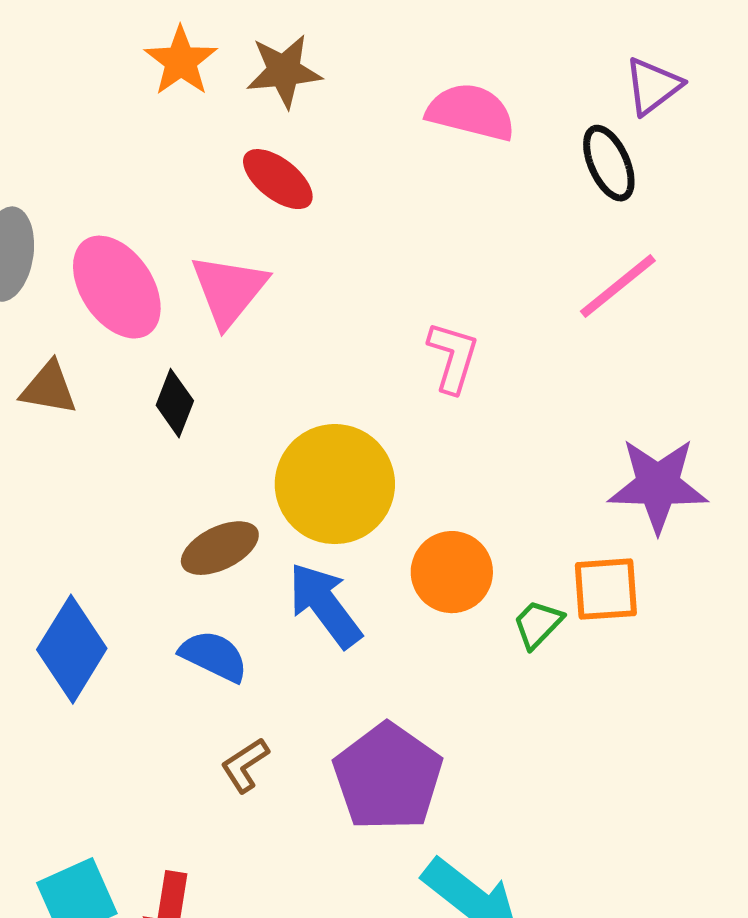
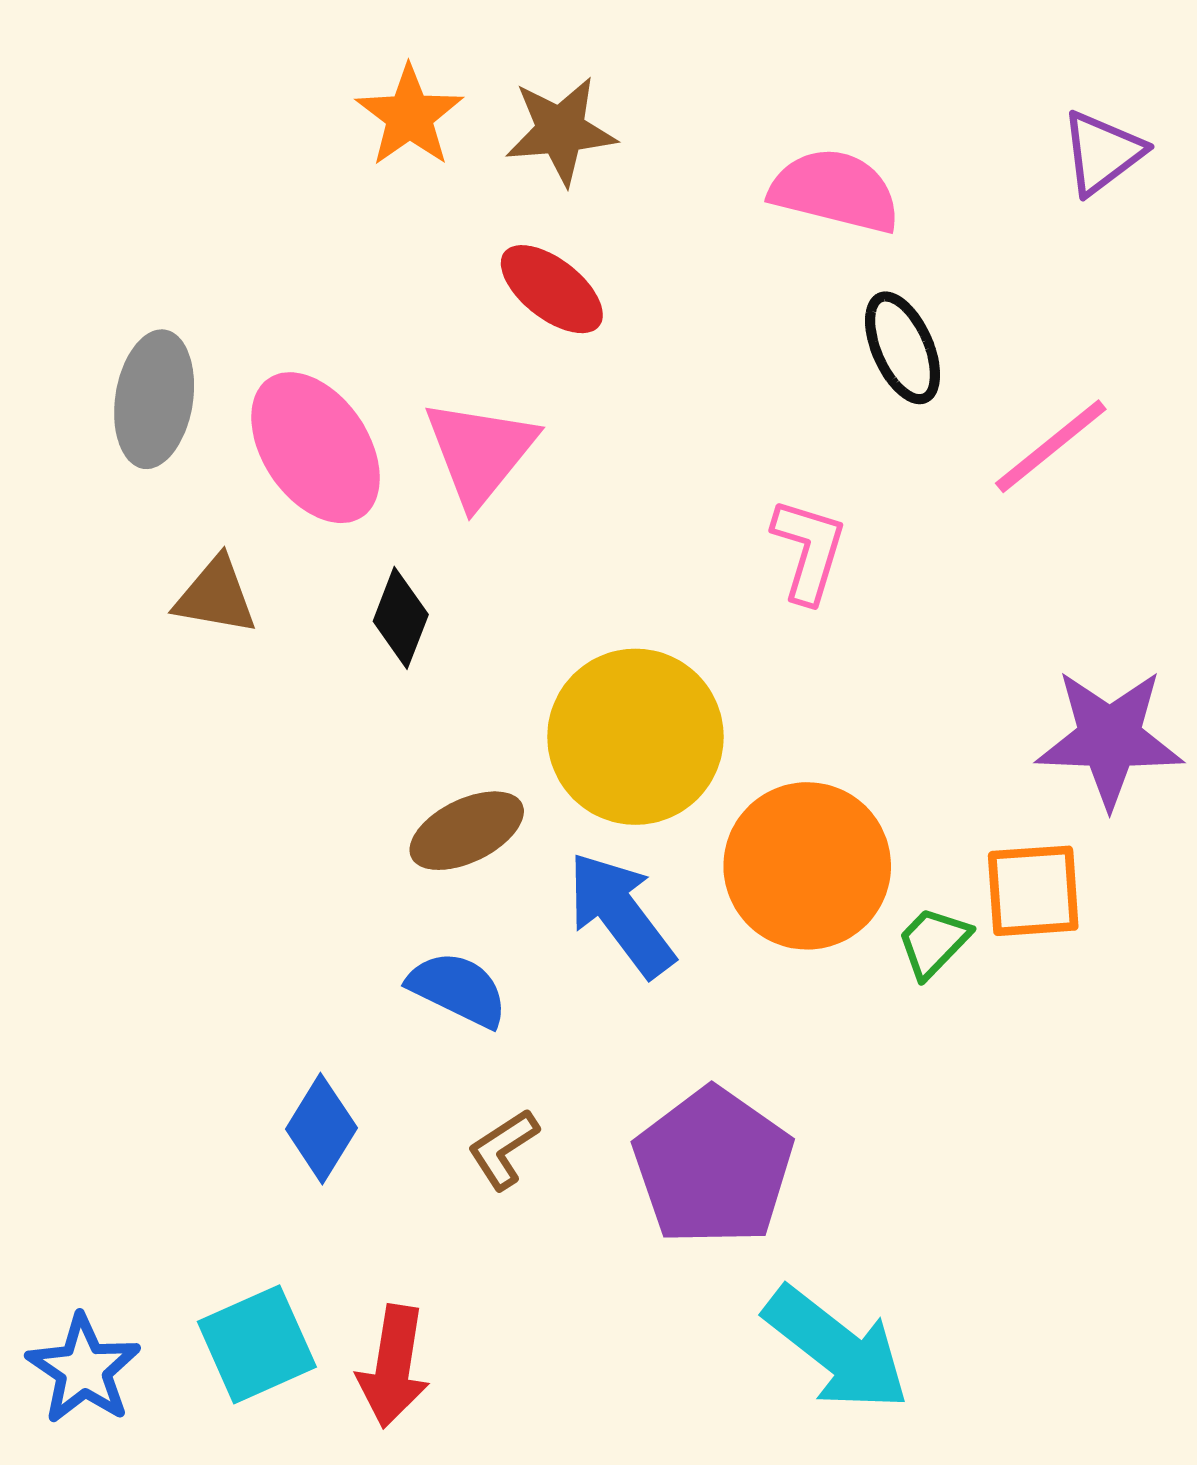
black ellipse: (609, 163) -> (903, 348), moved
orange circle: (452, 572) -> (807, 866), size x1.4
blue diamond: (72, 649) -> (321, 1129), moved, size x0.7

